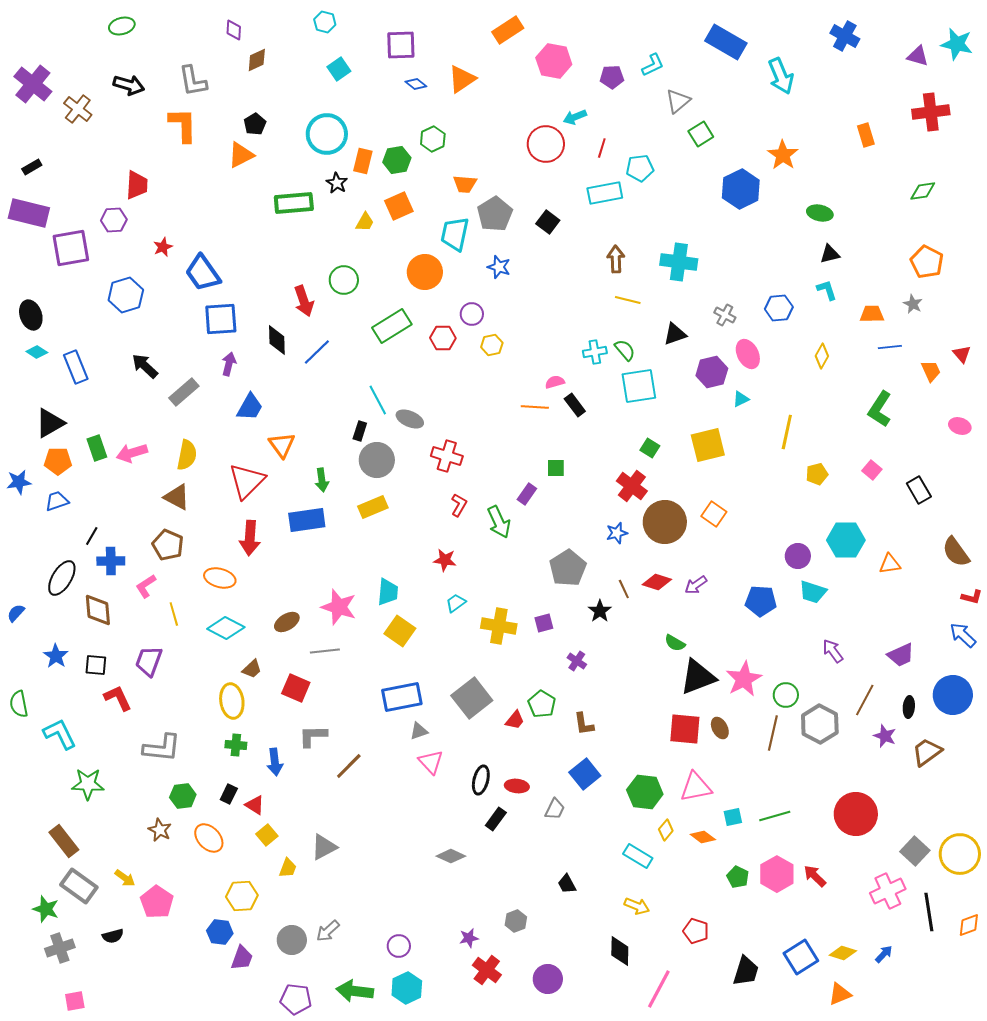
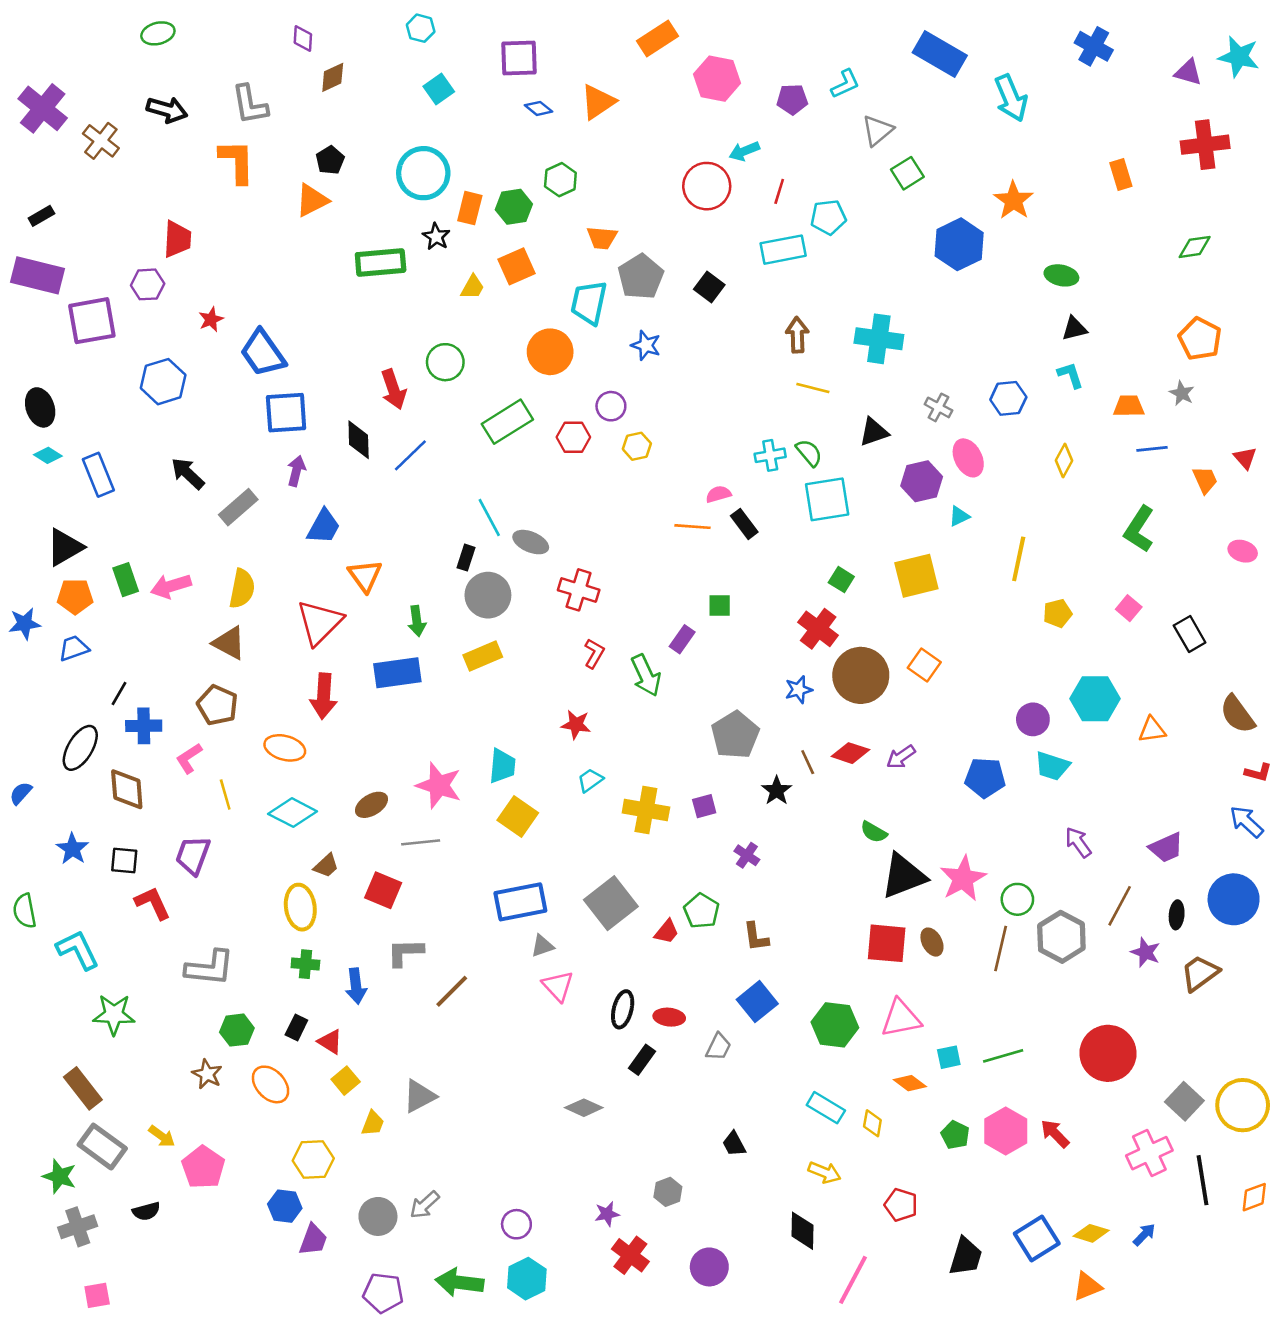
yellow diamond: (666, 830) -> (872, 1123), moved, turned -30

